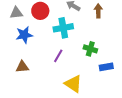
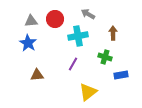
brown arrow: (98, 11) -> (113, 33), moved
blue star: (24, 35) -> (28, 43), moved, turned -30
yellow triangle: (73, 84) -> (88, 92), turned 48

